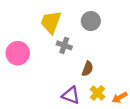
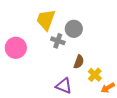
gray circle: (91, 21) -> (74, 29), moved
yellow cross: (97, 93) -> (95, 75), moved

